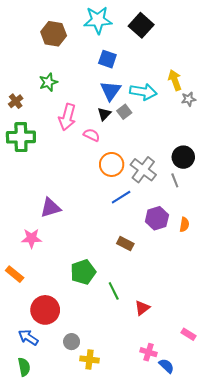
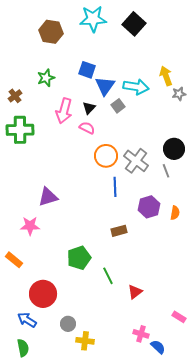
blue square: (107, 59) -> (87, 70), moved
black triangle: (104, 114) -> (89, 108), moved
blue line: (121, 197) -> (115, 187), turned -60
brown rectangle: (125, 244) -> (119, 231), turned -42

